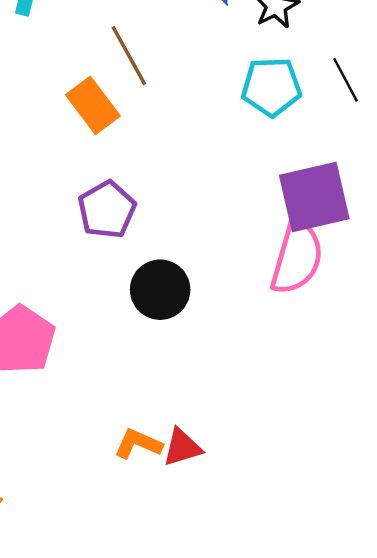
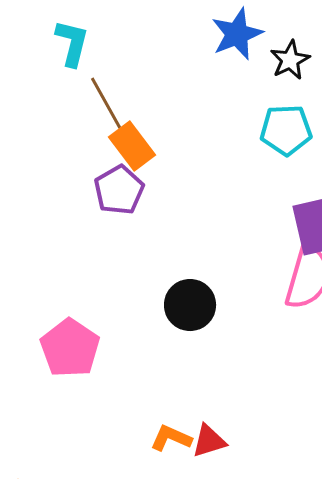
brown line: (129, 56) -> (106, 103), moved
purple pentagon: (107, 210) -> (119, 190), moved

